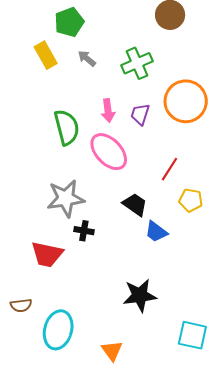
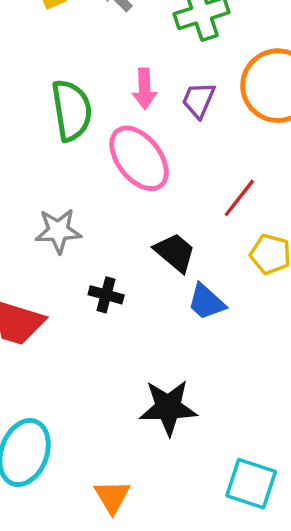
gray star: (66, 198) -> (58, 231), size x0.7
black cross: (84, 231) -> (106, 295), moved

